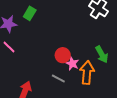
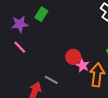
gray line: (58, 79) -> (51, 80), moved

